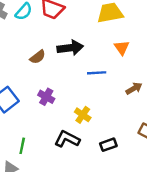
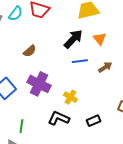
black arrow: (70, 48) -> (73, 39), moved, turned -35
brown arrow: (134, 88) -> (105, 67), moved
purple cross: (46, 97) -> (39, 84), size x1.6

